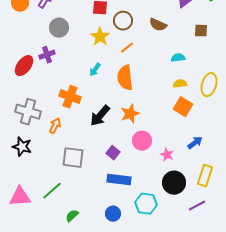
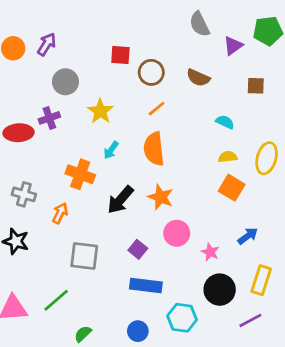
yellow star: (100, 37) -> (100, 111), moved
cyan semicircle: (178, 58) -> (225, 122), turned 32
red ellipse: (24, 66) -> (19, 133), turned 50
cyan arrow: (95, 70) -> (111, 150), moved
gray cross: (28, 112) -> (24, 194), size x0.7
orange star: (130, 114) -> (161, 197), turned -30

